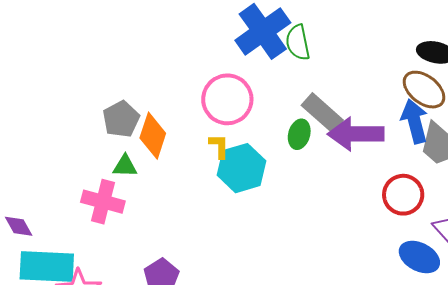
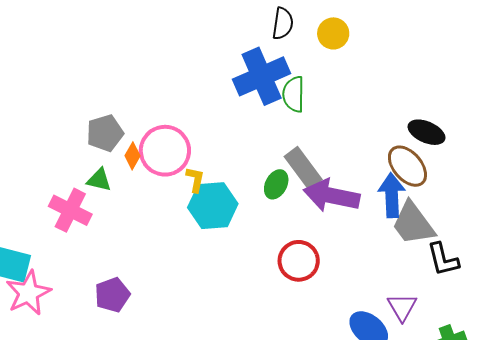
pink circle: (227, 99) -> (165, 151), moved
orange diamond: (153, 136) -> (133, 156), size x0.6
red circle: (403, 195) -> (299, 261), moved

